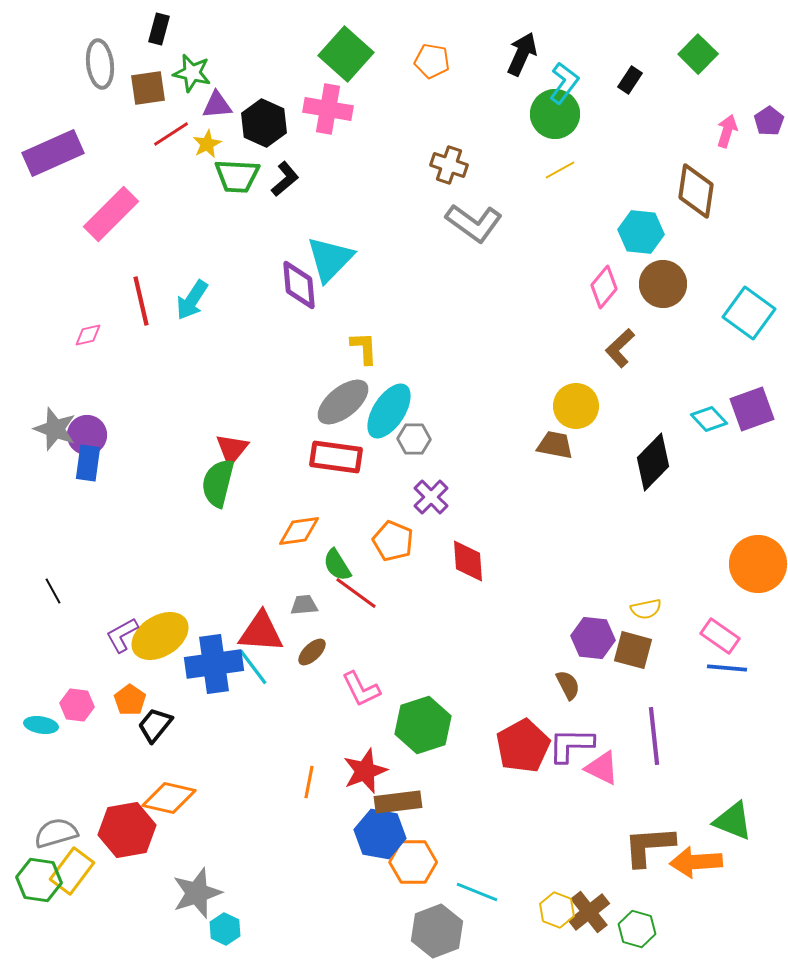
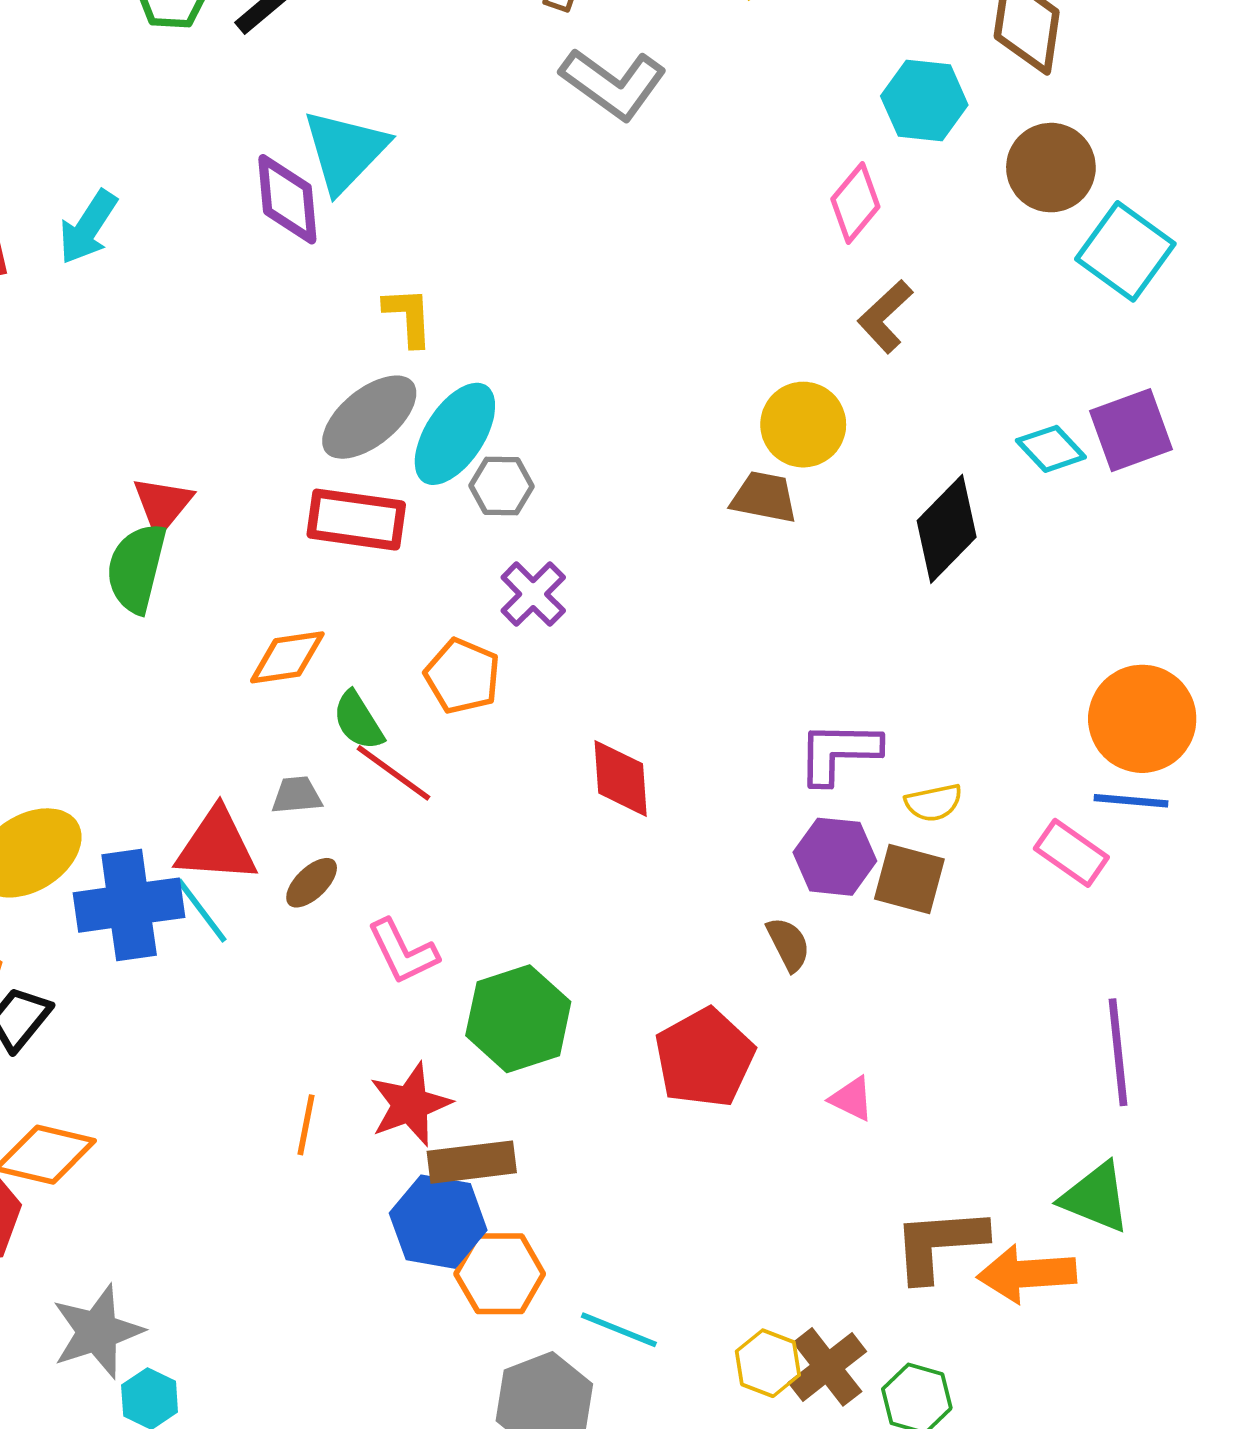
brown circle: (663, 284) -> (1051, 168), moved
red diamond: (468, 561) -> (621, 778), moved
blue line: (727, 668) -> (1131, 801), moved
purple line: (654, 736) -> (1118, 1052), moved
purple L-shape: (571, 745) -> (839, 752), moved
pink triangle: (602, 768) -> (852, 1099), size x0.7

